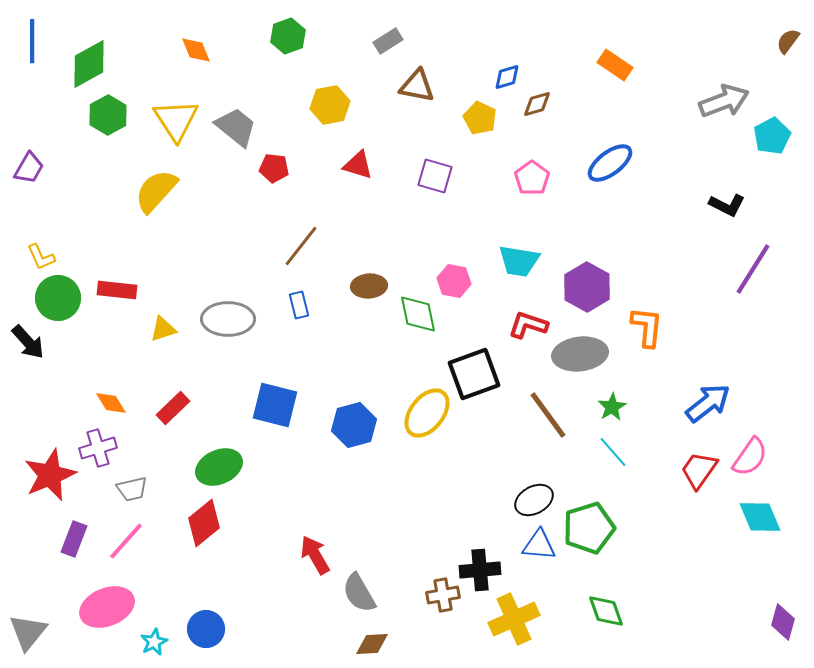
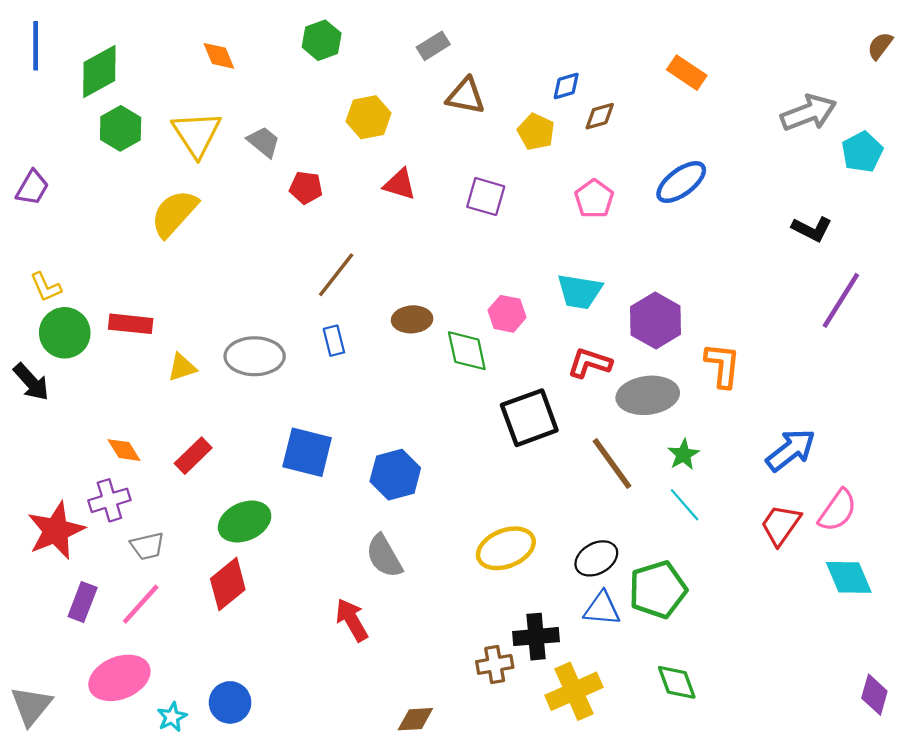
gray trapezoid: (236, 127) -> (264, 142), size x0.7
yellow ellipse: (427, 413) -> (506, 548), moved, turned 30
gray semicircle: (359, 593) -> (384, 556), moved

